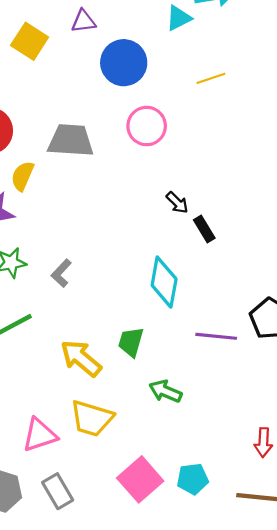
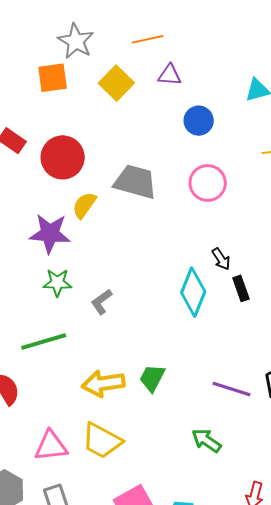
blue circle: (124, 63) -> (199, 121), size x0.7
cyan diamond: (164, 282) -> (193, 292), moved
yellow arrow: (81, 358) -> (103, 383), turned -60
green arrow: (165, 391) -> (206, 441), moved

